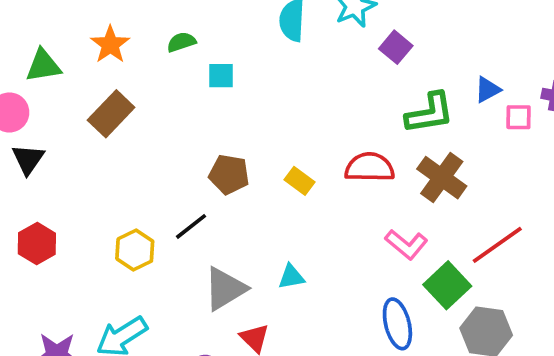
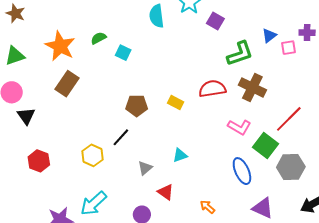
orange star: (110, 45) -> (60, 46), size x1.4
green triangle: (43, 66) -> (15, 56), moved
cyan square: (221, 76) -> (123, 53), turned 35
gray triangle: (225, 289) -> (145, 168), size x0.6

